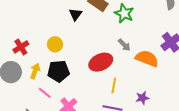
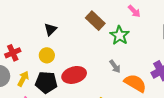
black triangle: (75, 14) -> (50, 29), moved
red ellipse: (101, 62) -> (74, 75), moved

